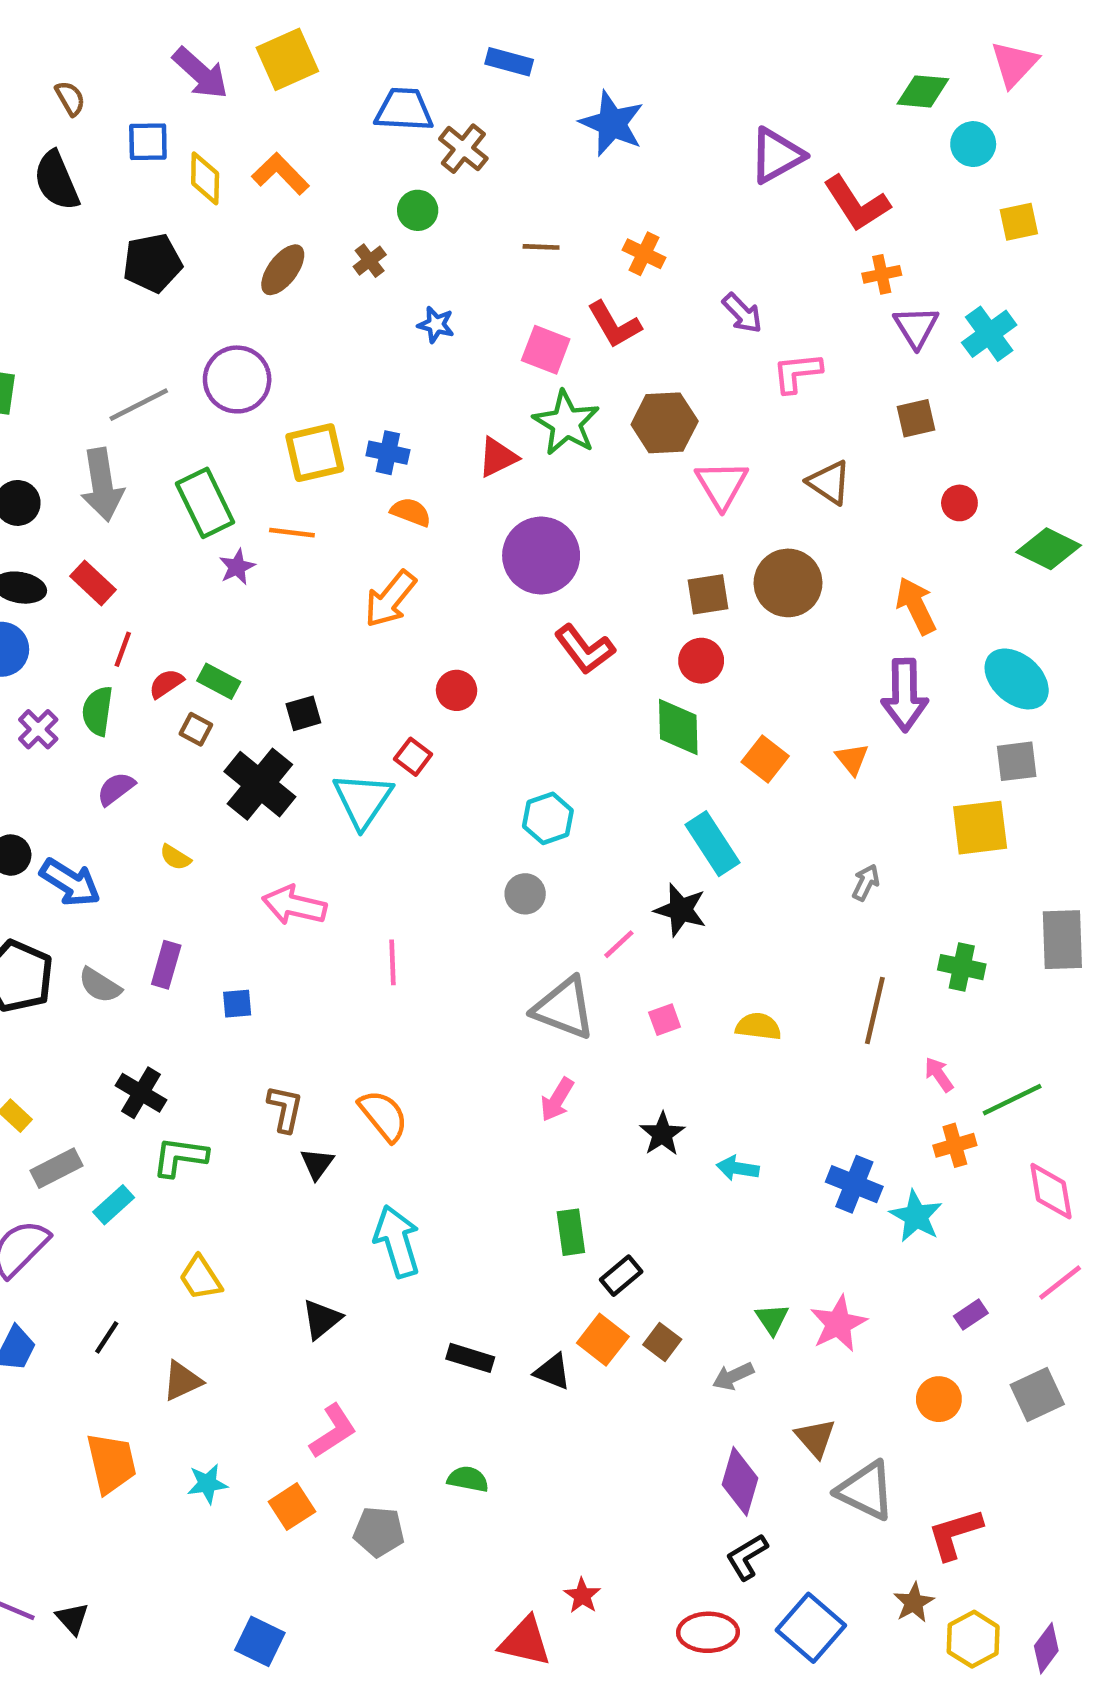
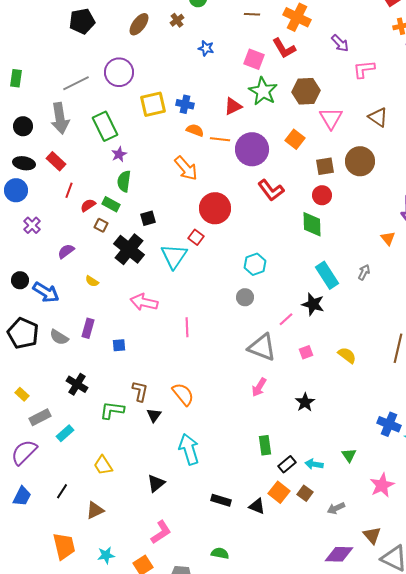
orange cross: (644, 254) -> (297, 17), size x1.5
orange line: (292, 533) -> (220, 139), moved
orange arrow: (390, 599) -> (186, 168), turned -80
red circle: (457, 690) -> (215, 208), size x1.8
green semicircle: (98, 711) -> (124, 181), moved
orange square: (765, 759) -> (295, 139), moved
gray arrow: (866, 882) -> (364, 272), moved
yellow semicircle: (758, 1026) -> (347, 355), turned 30
green L-shape: (180, 1157) -> (112, 410), moved
cyan arrow: (738, 1168) -> (314, 464), moved
green triangle: (772, 1319) -> (349, 455), moved
purple diamond: (740, 1481) -> (339, 554), turned 76

